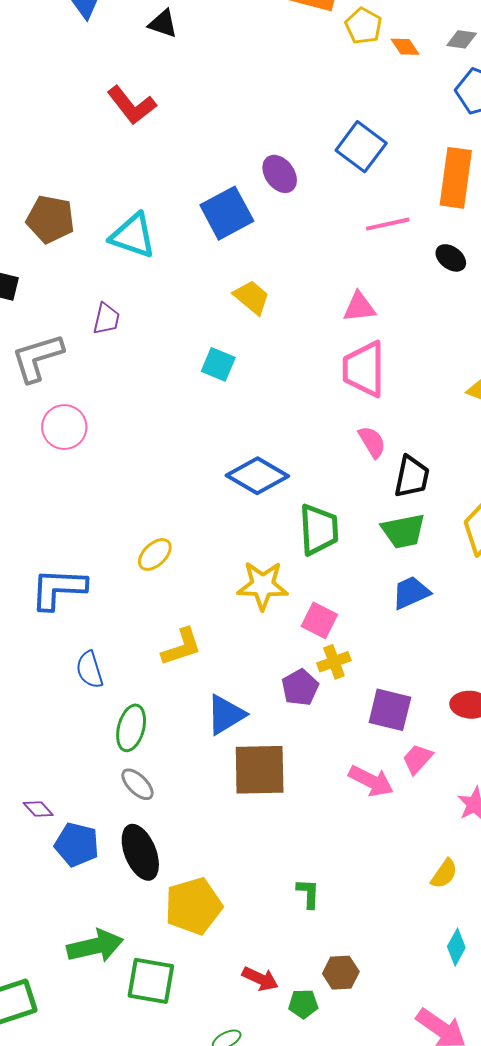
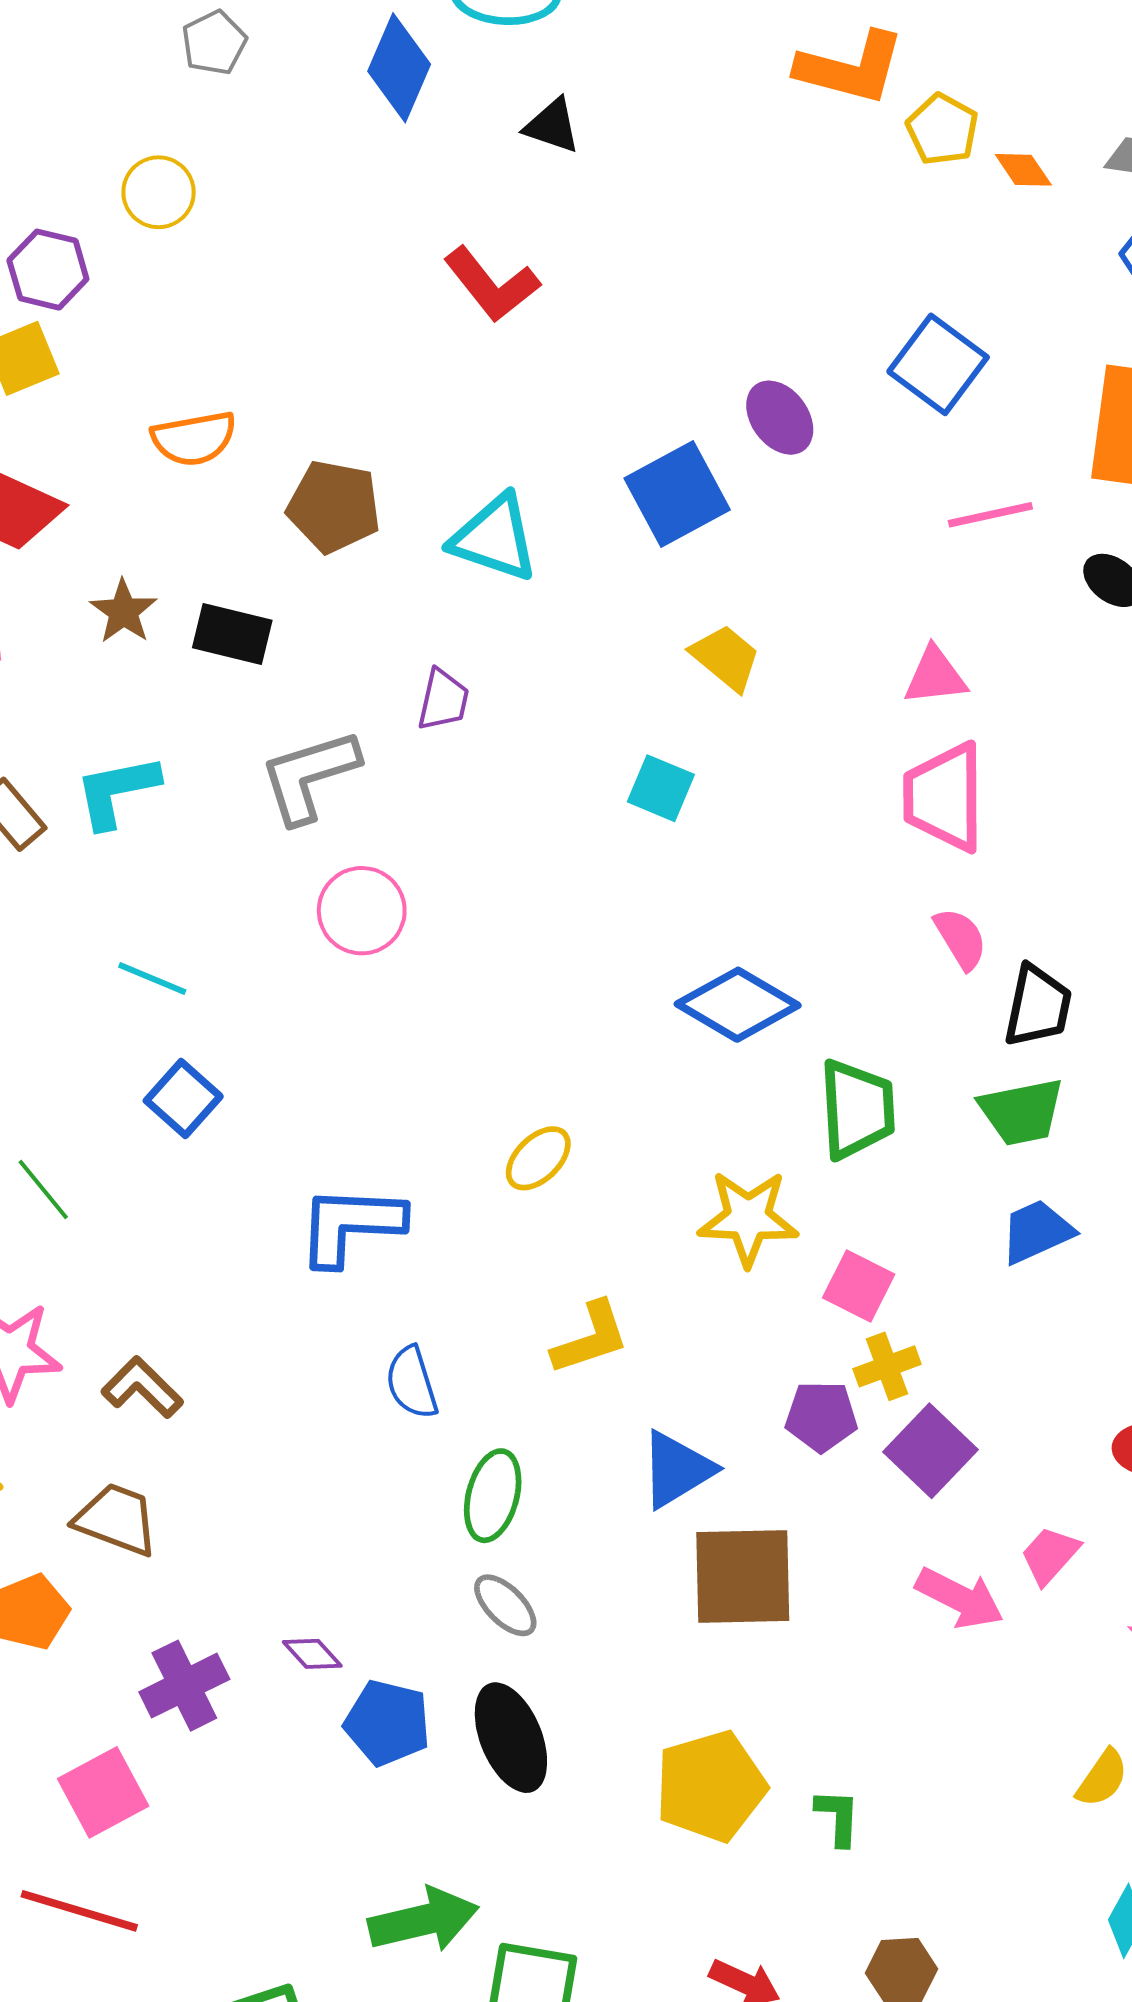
purple pentagon: (300, 687) -> (821, 1416), turned 30
purple square: (390, 710) -> (931, 1451), moved, turned 30
yellow pentagon: (193, 906) -> (711, 1786), moved

